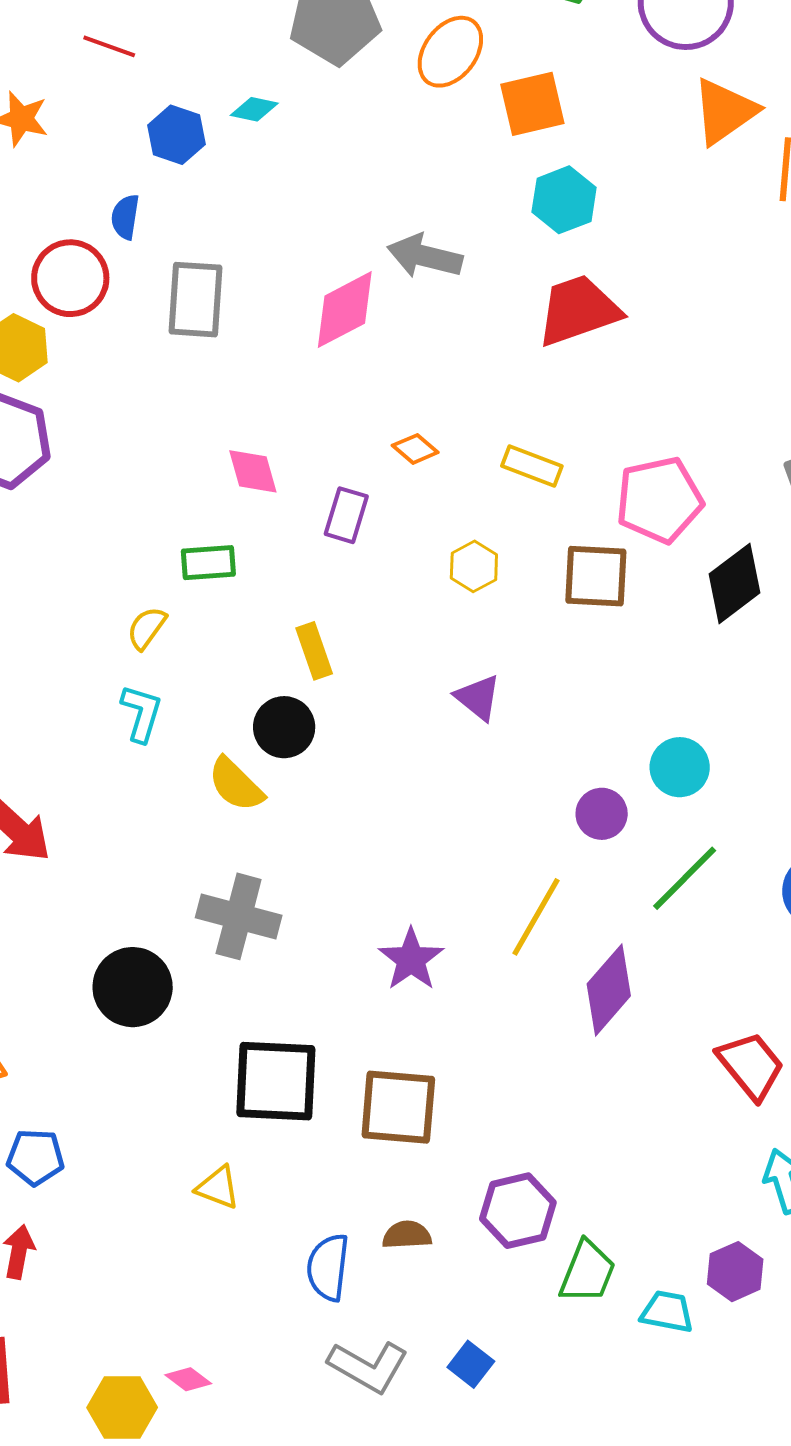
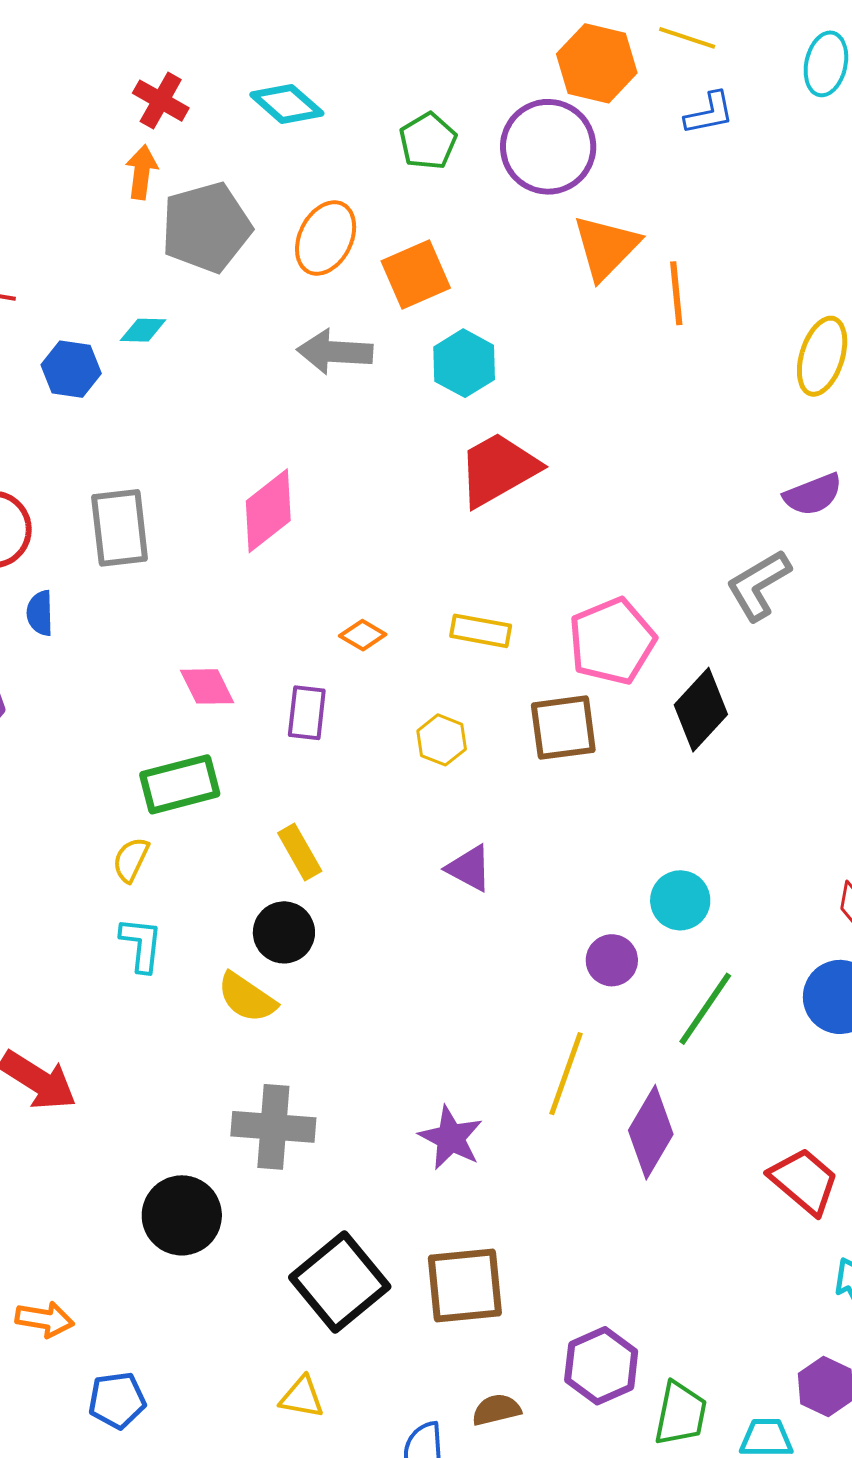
blue semicircle: (125, 217) -> (40, 613), moved
gray arrow: (425, 256) -> (335, 352), moved
green rectangle: (208, 563) -> (180, 784), size x1.4
black square: (276, 1081) -> (340, 1282), turned -32

